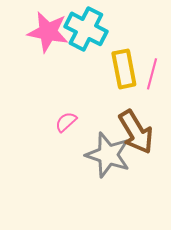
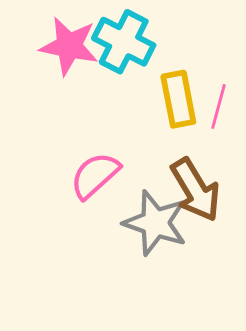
pink semicircle: (66, 122) -> (95, 175), size x1.6

